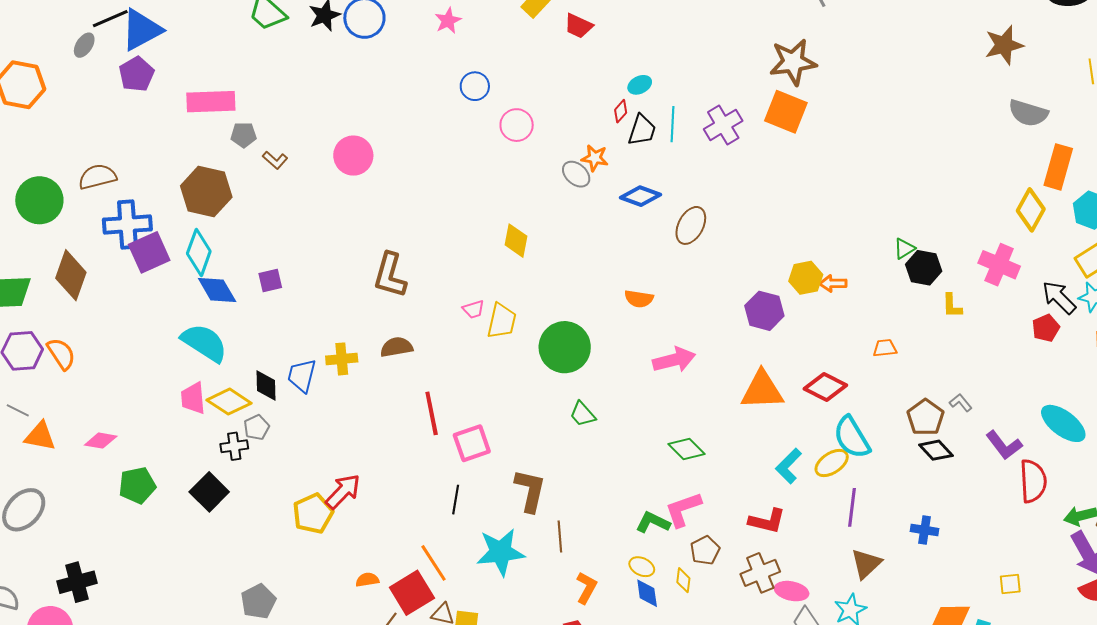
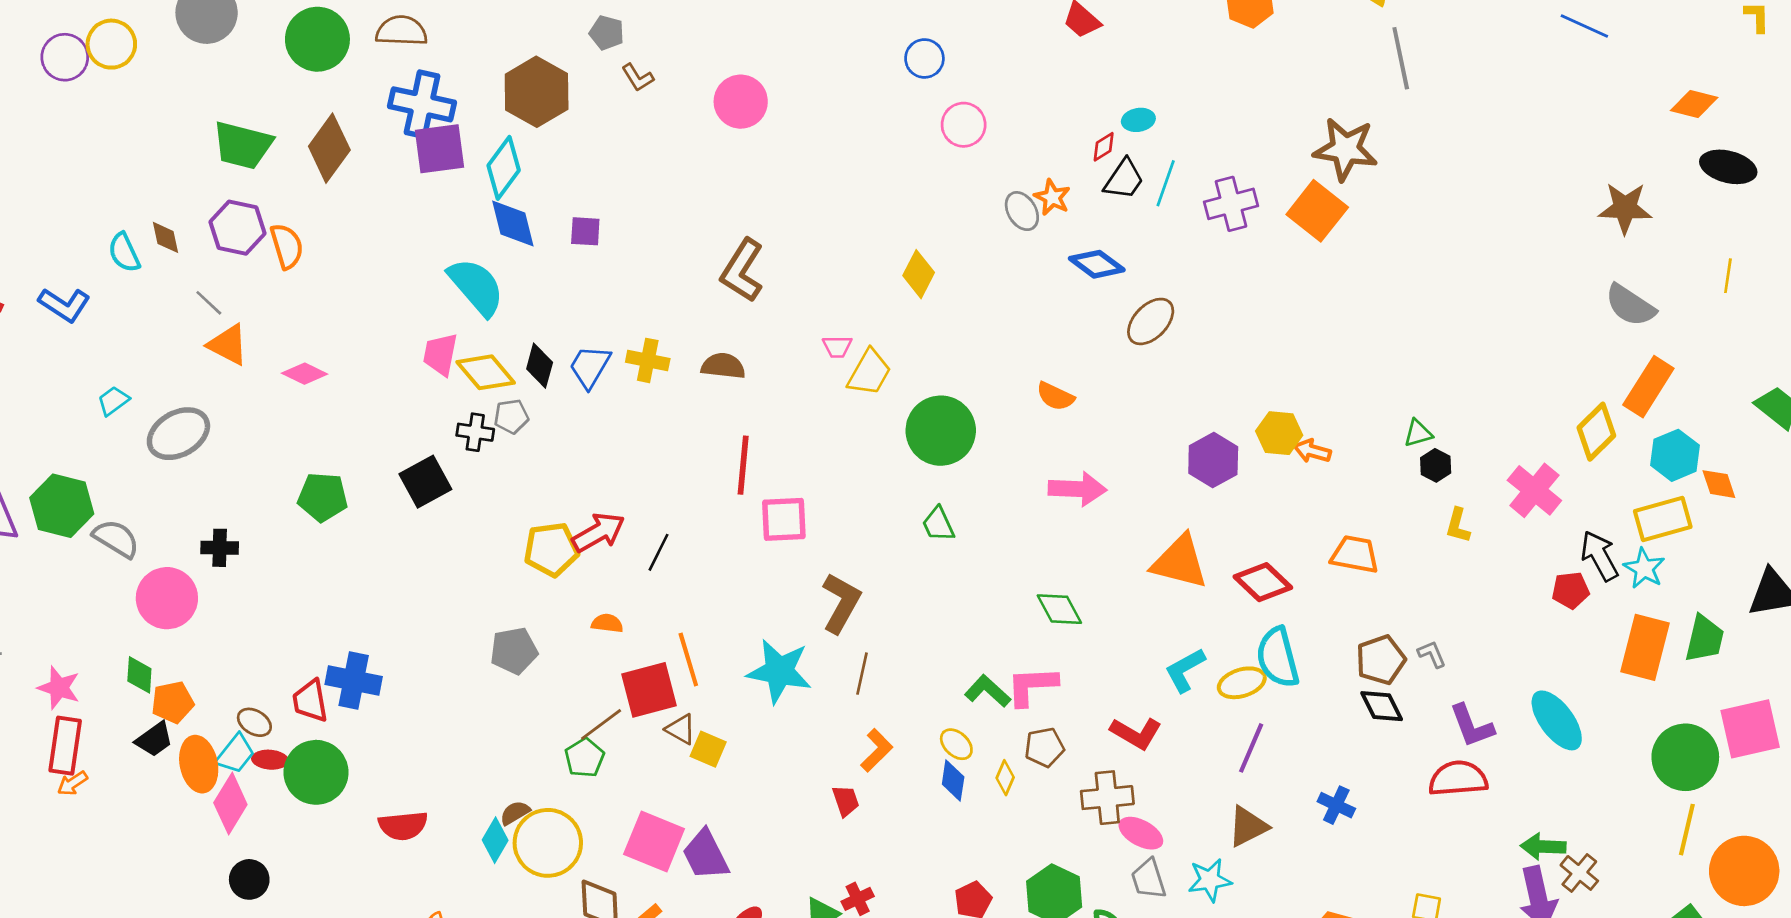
black hexagon: (924, 268) -> (1436, 465), size x0.7
orange trapezoid: (885, 348) -> (1355, 554), size x1.5
red semicircle: (1033, 481) -> (1458, 779), moved, turned -108
green pentagon: (137, 485) -> (323, 497), moved
black line: (456, 500) -> (658, 552), moved
orange semicircle: (367, 580) -> (607, 623), moved
black cross: (77, 582) -> (220, 548), size x0.7
gray pentagon: (258, 601) -> (514, 651), moved

